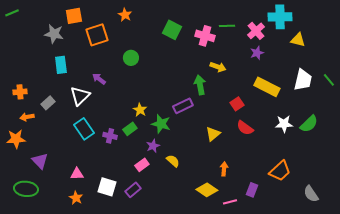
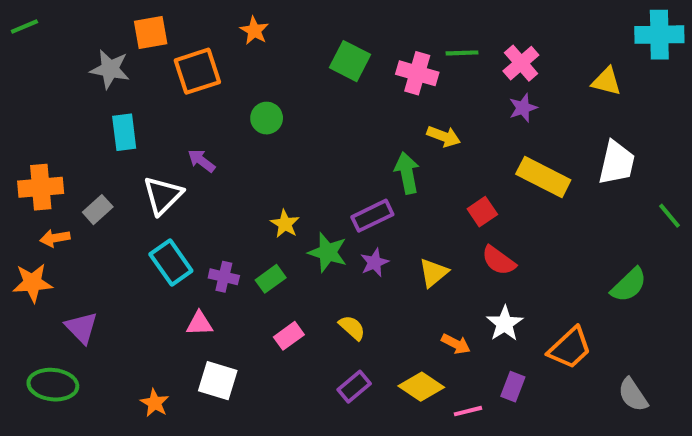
cyan cross: (280, 17) -> (659, 35), moved
green line: (329, 80) -> (670, 216), moved
orange cross: (20, 92) -> (41, 187), size x1.5
white star: (284, 124) -> (505, 324), moved, turned -30
green semicircle: (309, 124) -> (629, 285), moved
green rectangle: (130, 129) -> (271, 279), moved
purple star: (153, 146) -> (374, 263), moved
orange arrow: (224, 169) -> (456, 344), turned 112
pink triangle: (77, 174) -> (199, 324), moved
purple rectangle: (133, 190) -> (354, 387), moved

